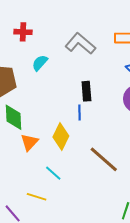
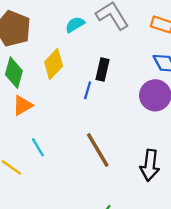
cyan semicircle: (40, 63) -> (75, 25), moved
yellow diamond: (61, 137) -> (54, 64), moved

